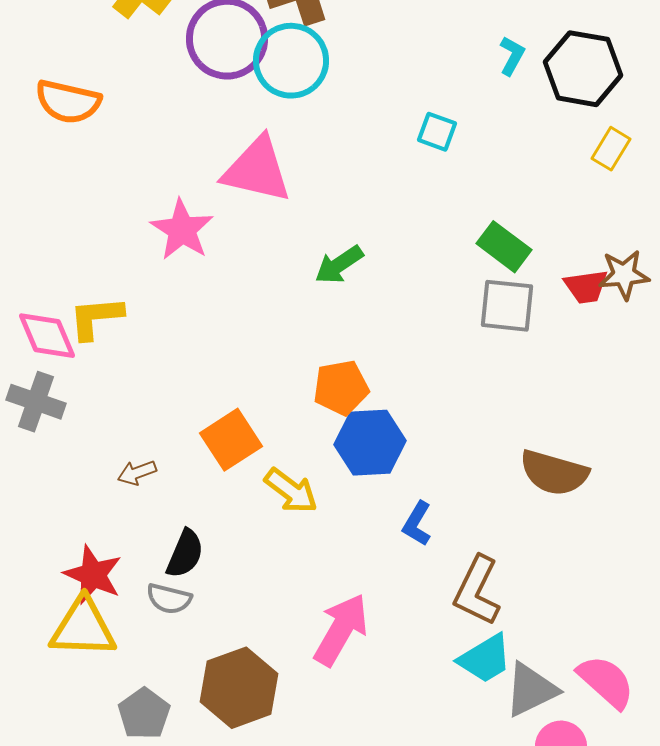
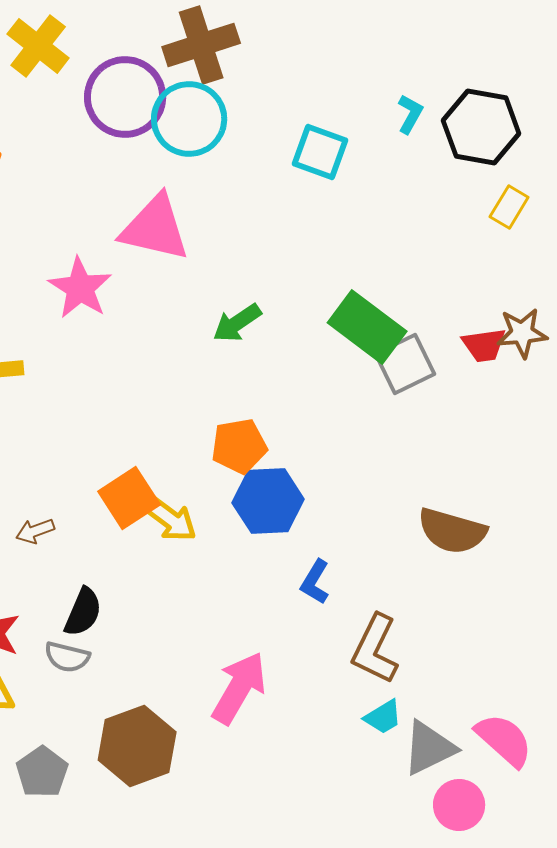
cyan square: (437, 132) -> (320, 152), moved, size x1.4
green rectangle: (504, 247) -> (367, 327), moved, size x1.4
gray square: (507, 306) -> (405, 364), turned -32
yellow arrow: (291, 491) -> (170, 519), moved
cyan trapezoid: (485, 659) -> (383, 717), size x0.7

